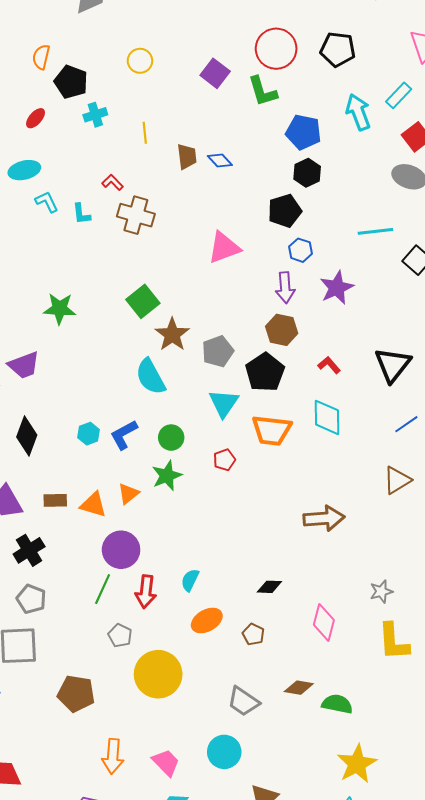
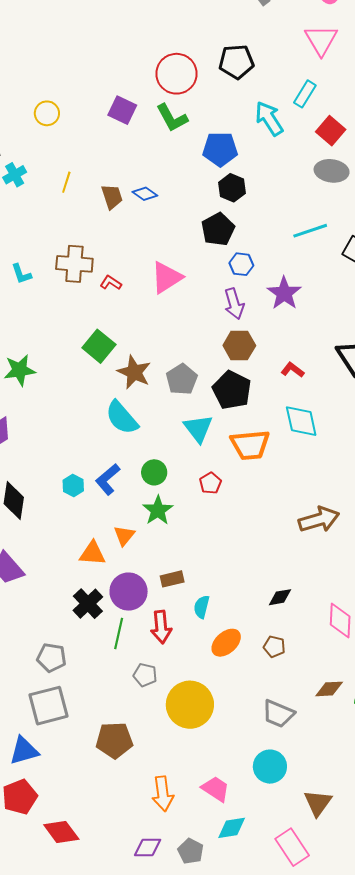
yellow line: (145, 133) -> (66, 182), turned 35
red L-shape: (113, 182) -> (111, 283), moved
brown rectangle: (55, 500) -> (172, 579), moved
black cross: (29, 550) -> (88, 604), moved

